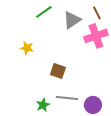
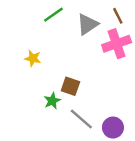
gray line: (67, 98) -> (81, 119), turned 35
green star: (43, 105) -> (52, 101), moved

